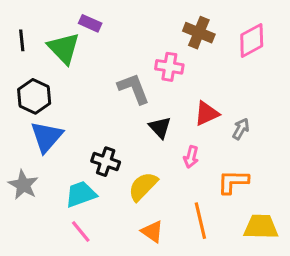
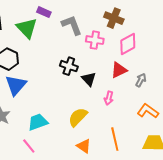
pink diamond: (252, 40) -> (128, 44), moved
gray L-shape: (134, 89) -> (72, 25), moved
black cross: (106, 162) -> (69, 66), moved
orange L-shape: (233, 182) -> (148, 111), moved, turned 35
pink line: (81, 231) -> (29, 146), moved

